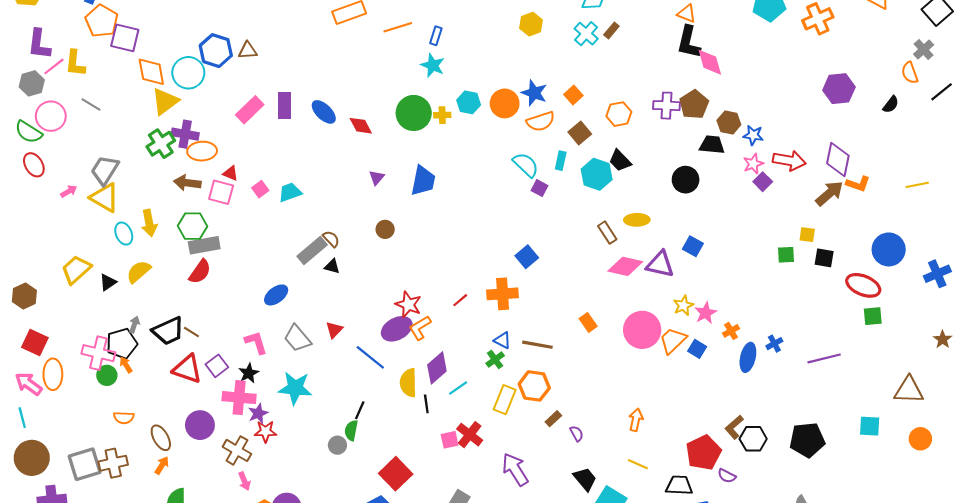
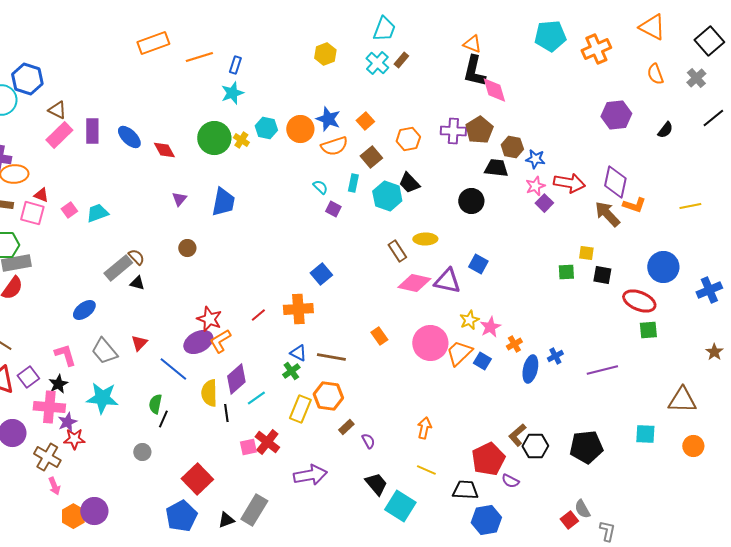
brown triangle: (248, 51) -> (57, 110), moved, turned 30
cyan star: (433, 65) -> (232, 93), turned 30
orange semicircle: (910, 73) -> (655, 74), moved
yellow cross: (442, 115) -> (241, 140), turned 35
cyan semicircle: (526, 165) -> (320, 187), size x0.6
brown arrow: (829, 193) -> (607, 214), turned -92
green semicircle: (351, 430) -> (155, 404), moved
purple arrow: (515, 469) -> (310, 475), turned 112

